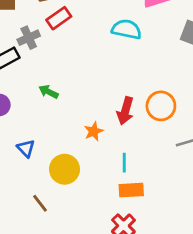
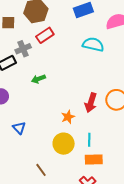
green arrow: (48, 92) -> (38, 79), moved, turned -48
yellow circle: (65, 169) -> (64, 144), moved
brown line: (40, 203) -> (41, 170), moved

